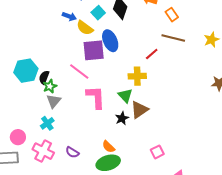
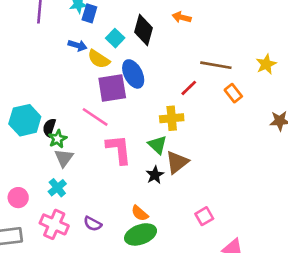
orange rectangle: (172, 15) -> (233, 93), moved
pink circle: (18, 137) -> (18, 198), moved

